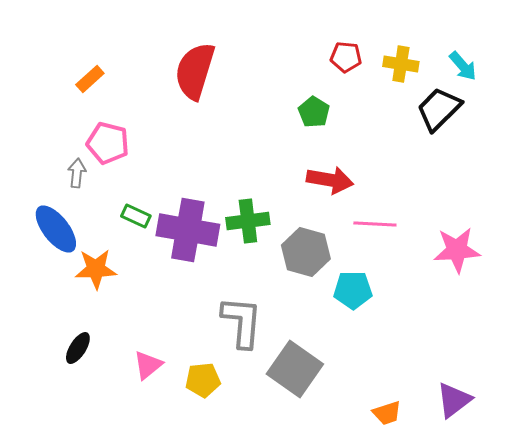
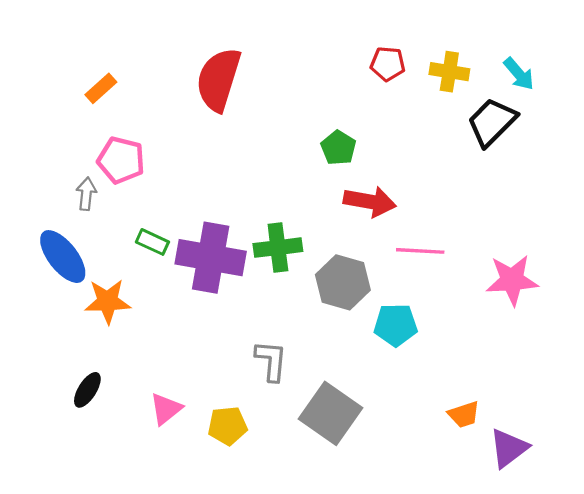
green pentagon: (314, 112) -> (338, 148), moved
gray L-shape: (242, 322) -> (271, 361), size x0.7
orange trapezoid: (387, 413) -> (464, 415), moved

